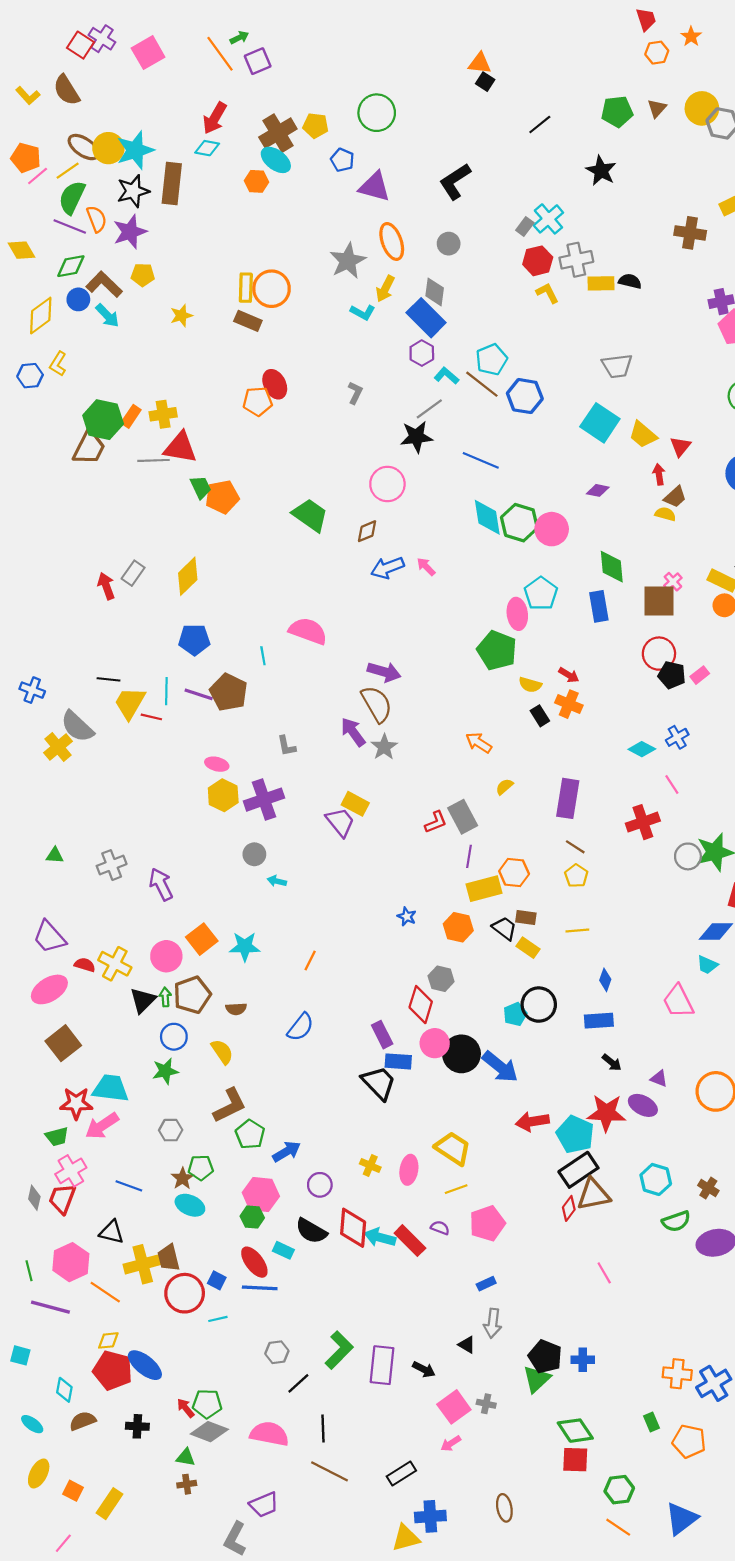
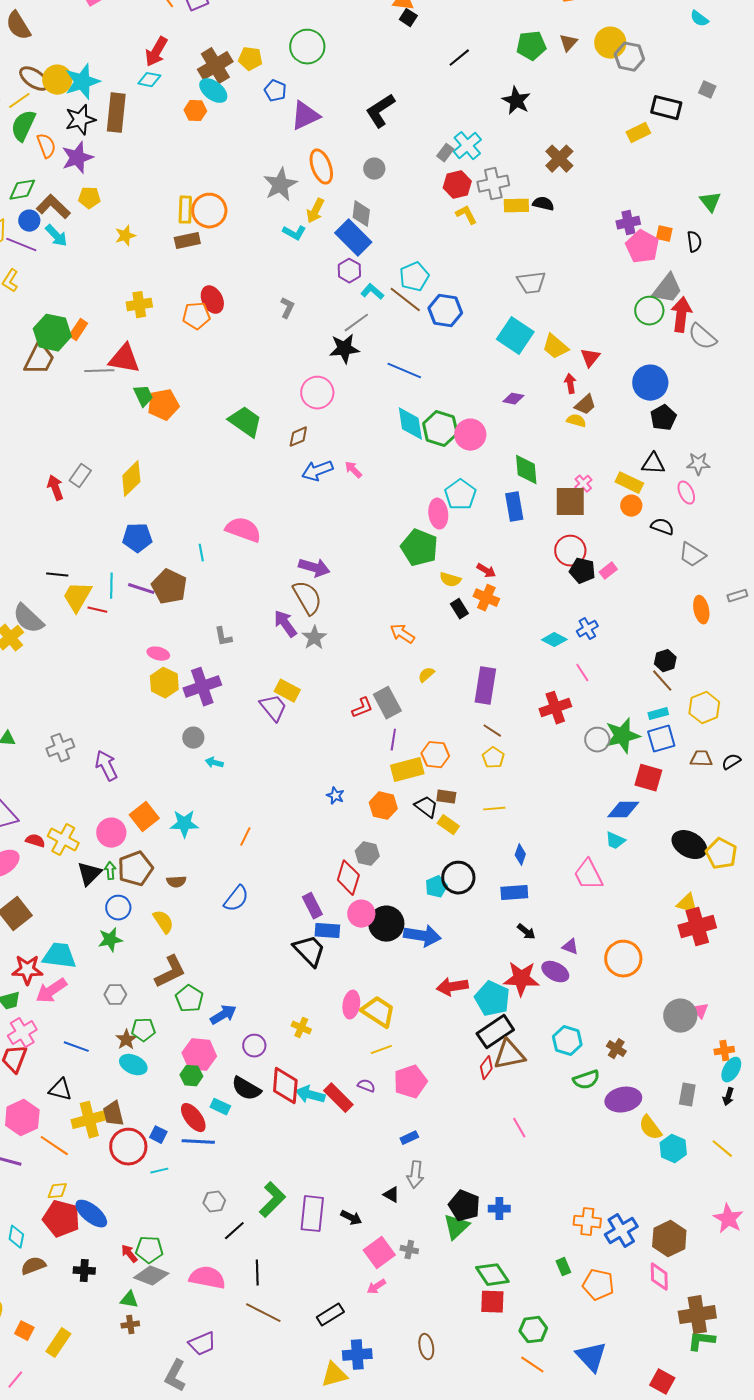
purple triangle: (375, 187) -> (305, 116), turned -40
purple line: (70, 226) -> (21, 245), moved
brown cross: (690, 233) -> (559, 159), moved, turned 36
brown rectangle: (248, 321) -> (187, 241), turned -35
yellow cross: (163, 414) -> (139, 305), moved
blue arrow: (500, 1067) -> (422, 936), turned -30
pink ellipse: (409, 1170) -> (351, 1005), moved
blue triangle: (681, 1519) -> (591, 1357), turned -36

